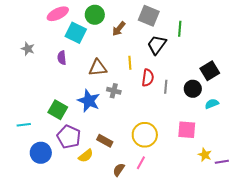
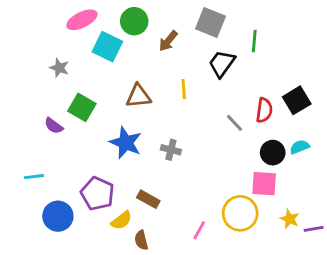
gray star: (28, 49) -> (59, 68), moved
purple semicircle: (62, 58) -> (54, 126), moved, turned -48
red semicircle: (148, 78) -> (264, 110), moved
gray line: (166, 87) -> (235, 123), turned -48
black circle: (193, 89) -> (273, 153), moved
gray cross: (114, 91) -> (171, 150), moved
green square: (58, 110) -> (82, 107), moved
yellow circle: (145, 135) -> (240, 213), moved
brown semicircle: (119, 170) -> (141, 240), moved, turned -48

